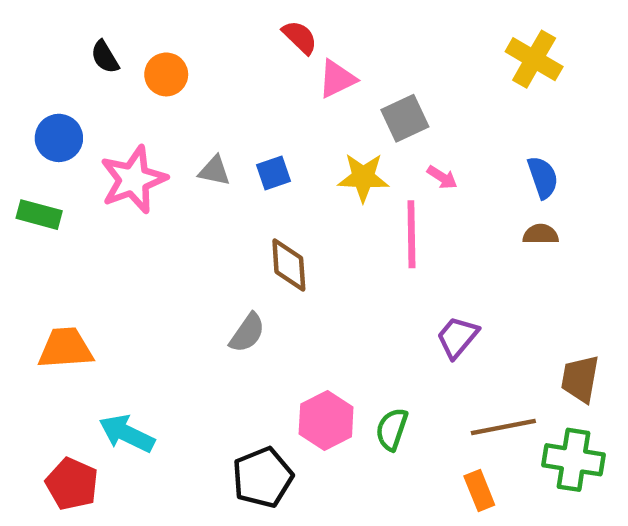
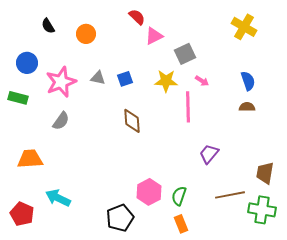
orange circle: (166, 74) -> (86, 34), moved
gray semicircle: (247, 333) -> (61, 121), moved
red pentagon: (72, 484) -> (22, 214), moved
orange rectangle: (479, 490) -> (181, 224), moved

